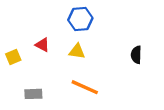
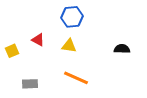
black semicircle: (136, 55) -> (122, 49), turned 91

